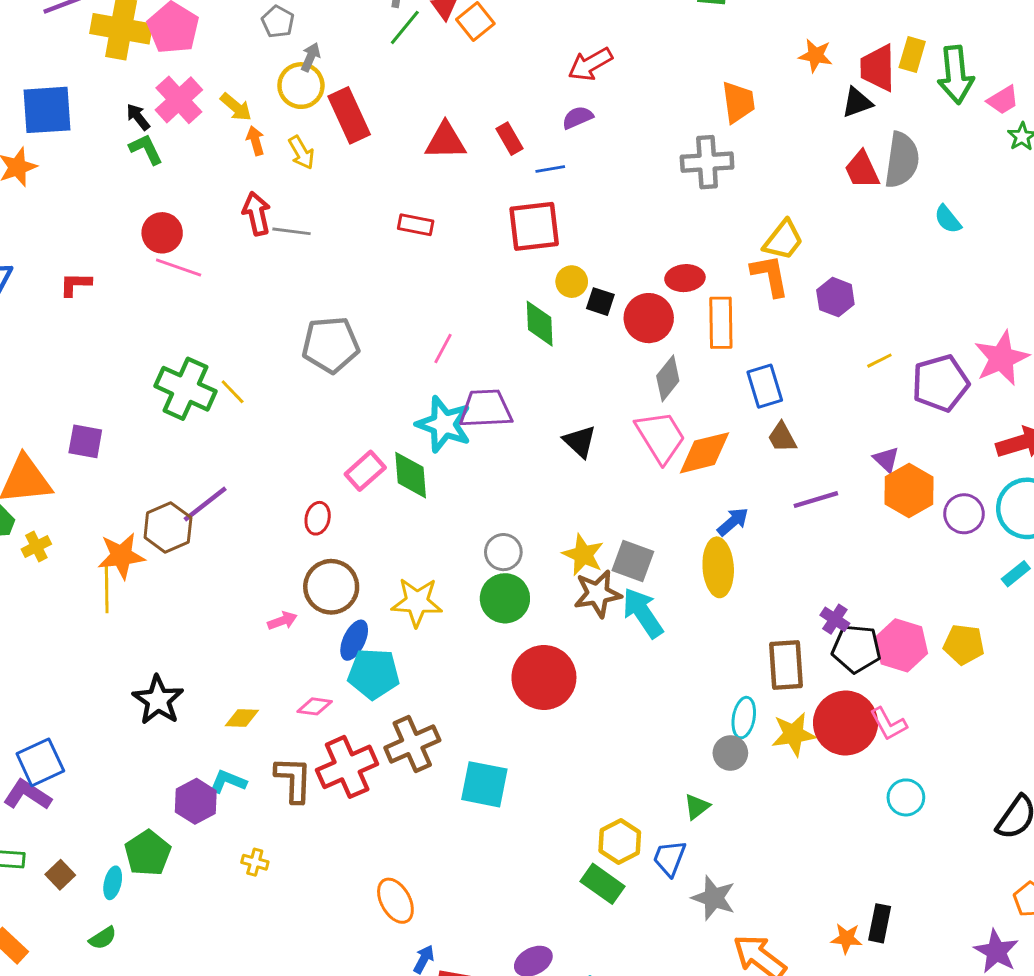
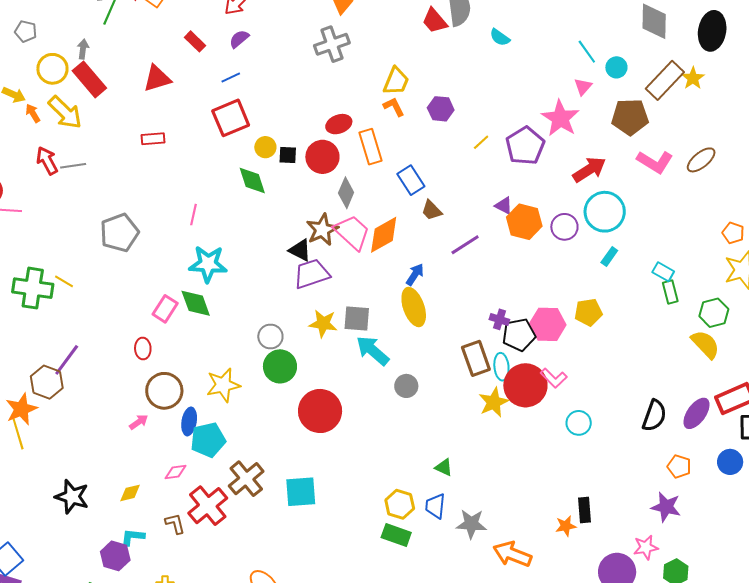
gray arrow: (311, 57) -> (83, 49), moved
red rectangle: (510, 139) -> (195, 41), moved
yellow arrow: (301, 152) -> (65, 112), size x1.6
orange L-shape: (770, 275) -> (394, 107), size x0.7
purple trapezoid: (486, 409) -> (312, 274), moved
brown star: (598, 594) -> (322, 230), moved
cyan ellipse: (744, 718) -> (501, 367), moved
gray circle: (730, 753) -> (406, 386), moved
brown L-shape: (293, 779) -> (175, 524), size x0.7
green triangle: (697, 807) -> (444, 467), turned -42

